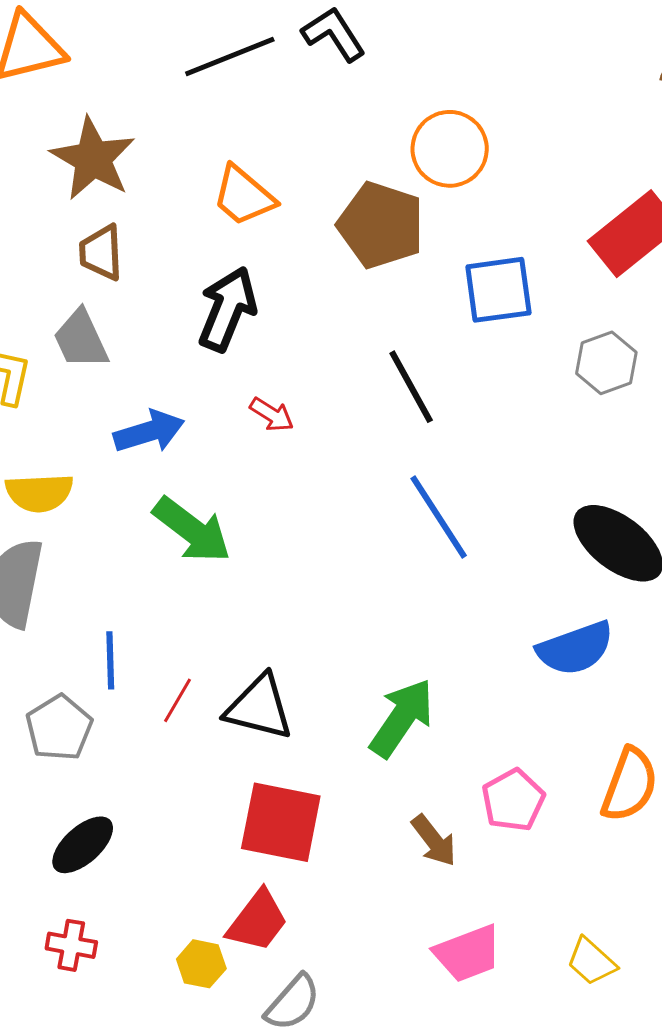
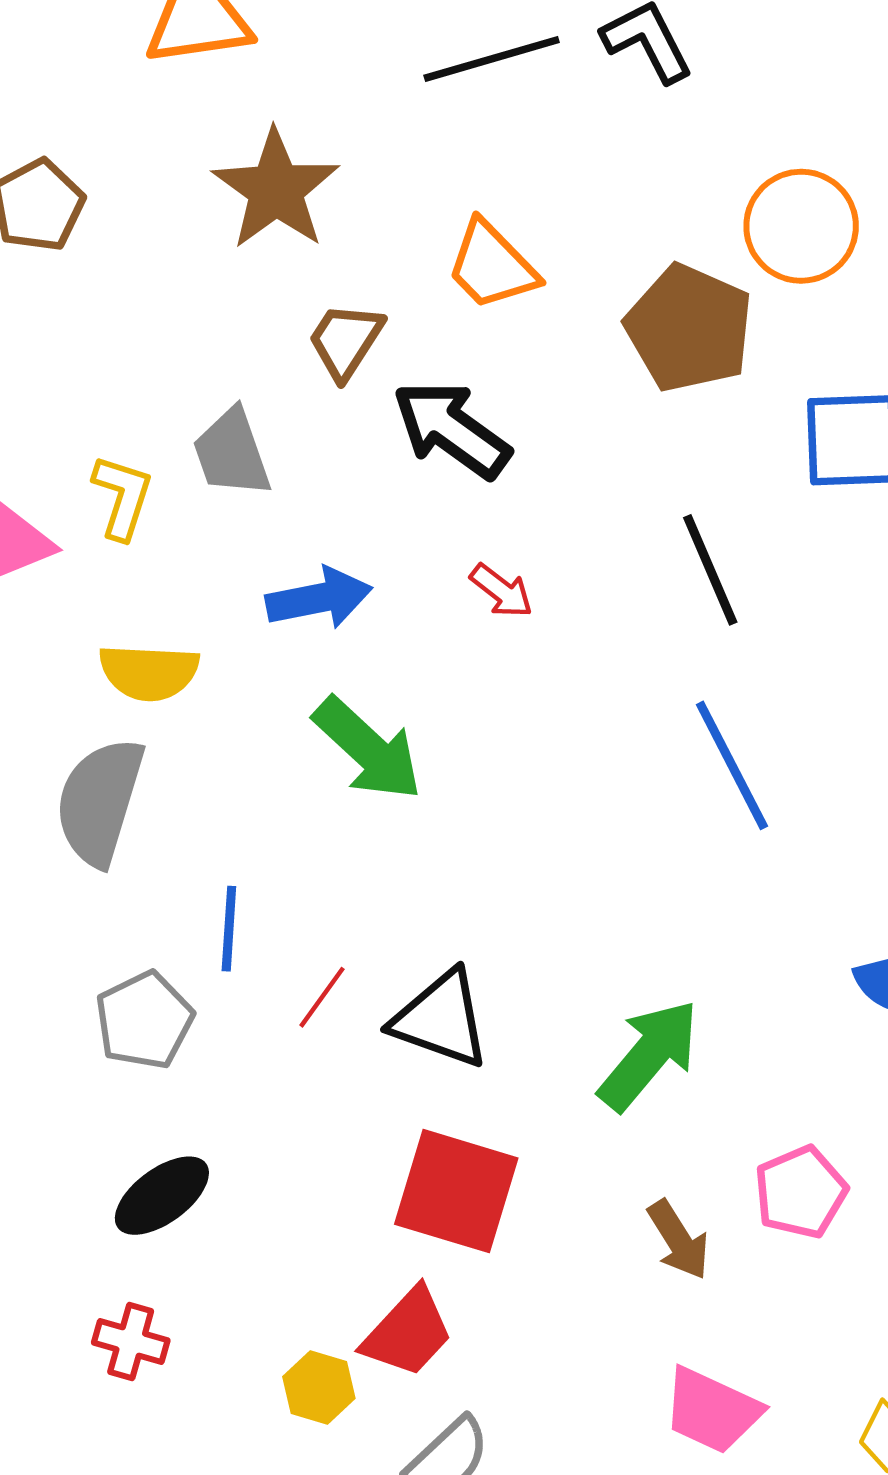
brown trapezoid: (101, 253) -> (346, 341), moved, turned 30
black arrow: (227, 309) -> (452, 429), turned -82
pink trapezoid: (468, 953) -> (712, 1410), turned 40

